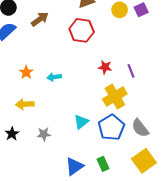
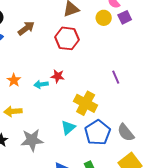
red star: (105, 67) -> (58, 76), moved
yellow cross: (115, 96) -> (86, 103), moved, turned -30
gray star: (44, 134) -> (32, 140), size x1.6

